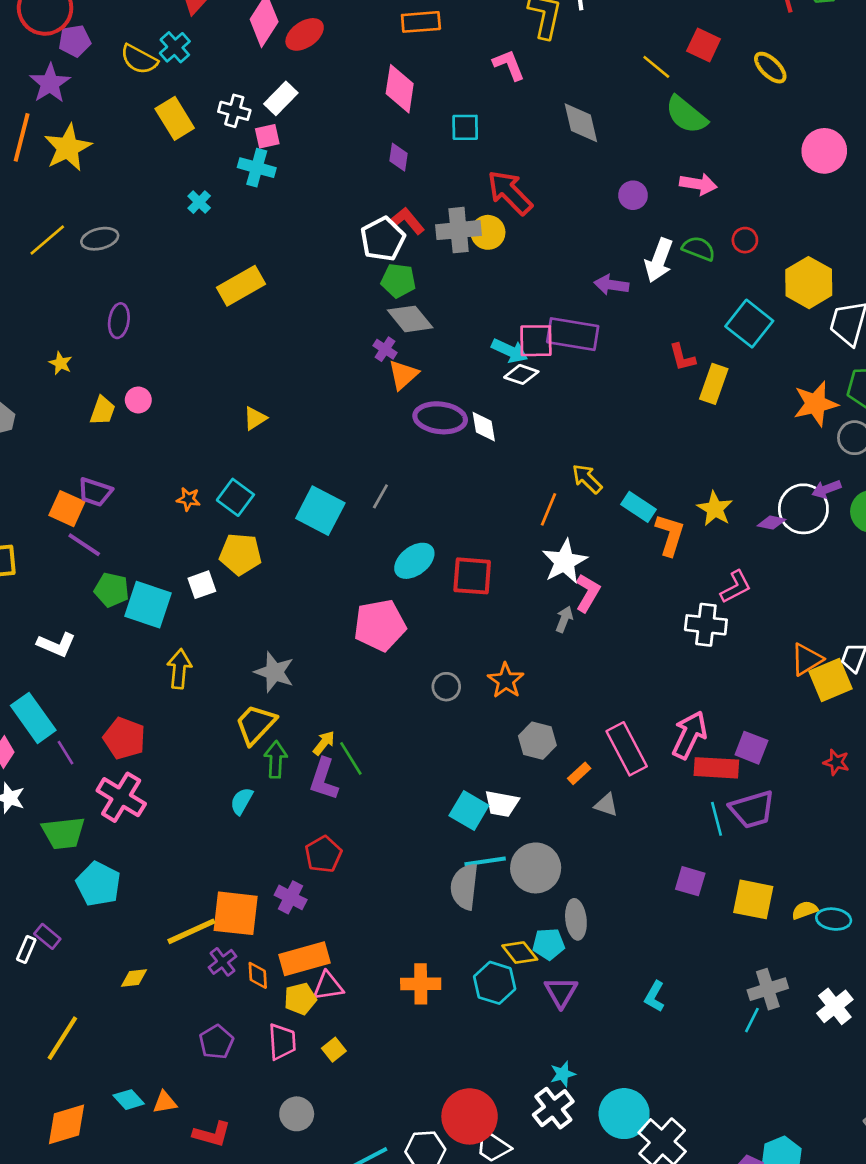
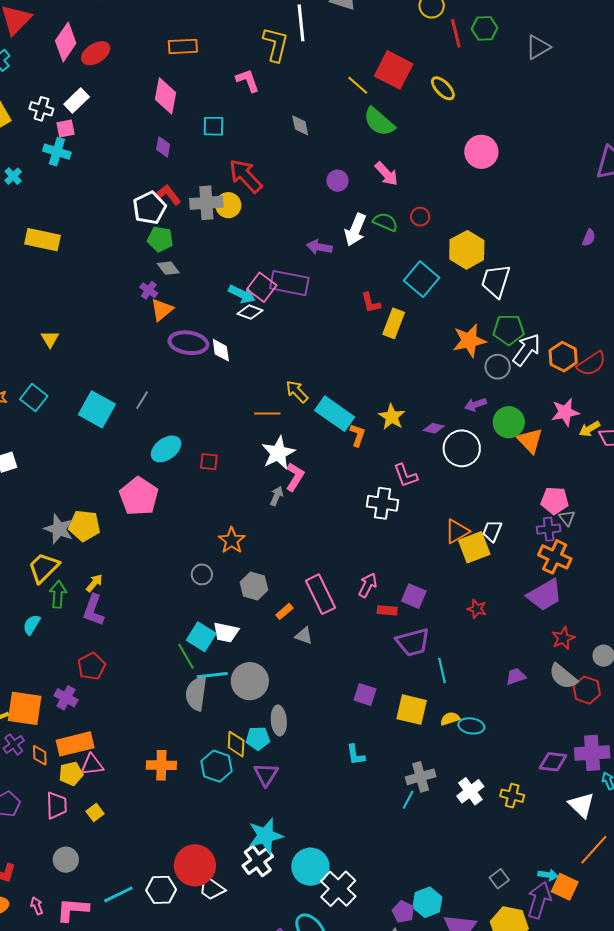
red square: (704, 45) -> (394, 70), size x1.5
gray diamond: (581, 123) -> (300, 125), size x0.7
pink arrow: (698, 184) -> (386, 174), turned 36
yellow rectangle: (241, 286) -> (43, 240), turned 40
gray diamond: (410, 319) -> (168, 268), size x0.7
pink square: (536, 341) -> (262, 287), turned 36
yellow triangle: (255, 418) -> (50, 339), turned -30
cyan rectangle: (639, 507) -> (335, 414), size x1.5
orange line: (548, 509) -> (267, 414), turned 65
white circle: (803, 509) -> (462, 448), moved
orange L-shape: (670, 535) -> (358, 435), size x0.7
yellow pentagon: (240, 554) -> (84, 526), moved
red square: (472, 576) -> (209, 462), size x0.6
pink L-shape: (736, 587) -> (406, 476), turned 96
pink pentagon: (380, 625) -> (139, 496), turned -30
gray circle: (446, 687) -> (202, 574), moved
pink arrow: (689, 735) -> (368, 585), size x0.7
green line: (351, 758) -> (186, 656), moved
red rectangle: (716, 768) -> (387, 610), size x0.6
cyan line: (717, 819) -> (442, 671), moved
yellow diamond: (520, 953) -> (236, 744), turned 40
cyan L-shape: (655, 996) -> (356, 755), moved, turned -40
cyan star: (563, 1074) -> (265, 836), size x1.8

